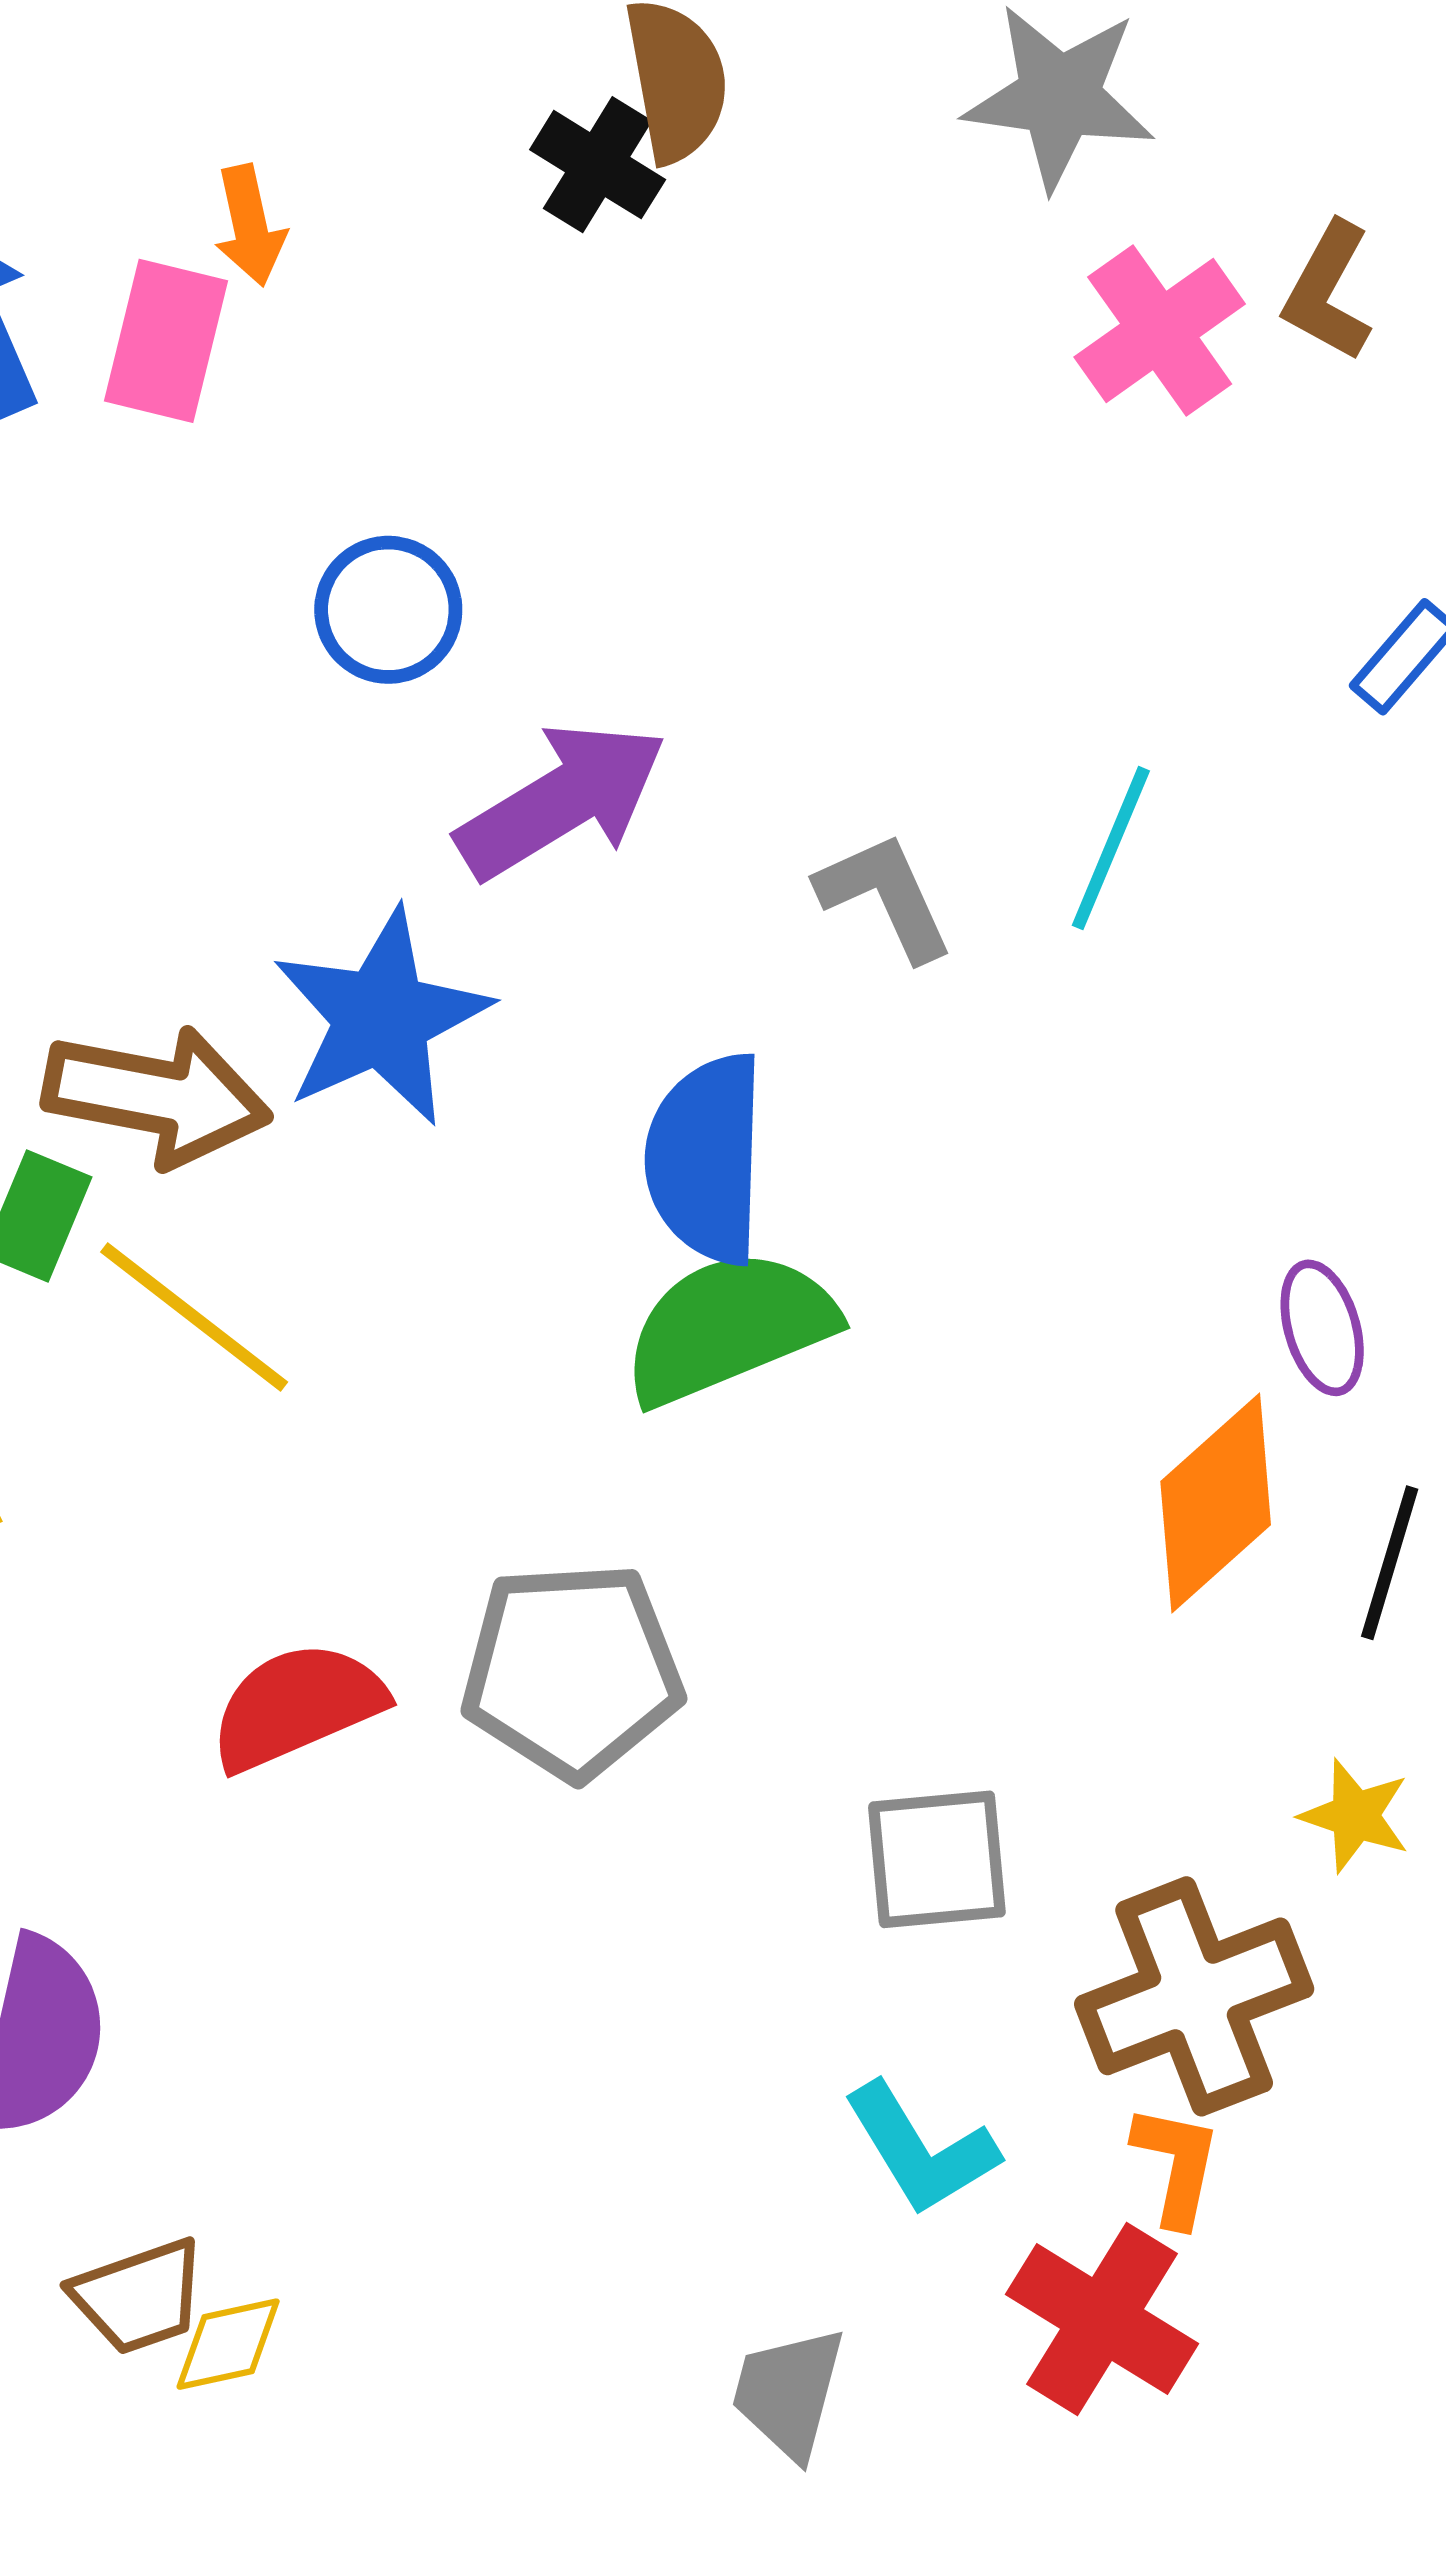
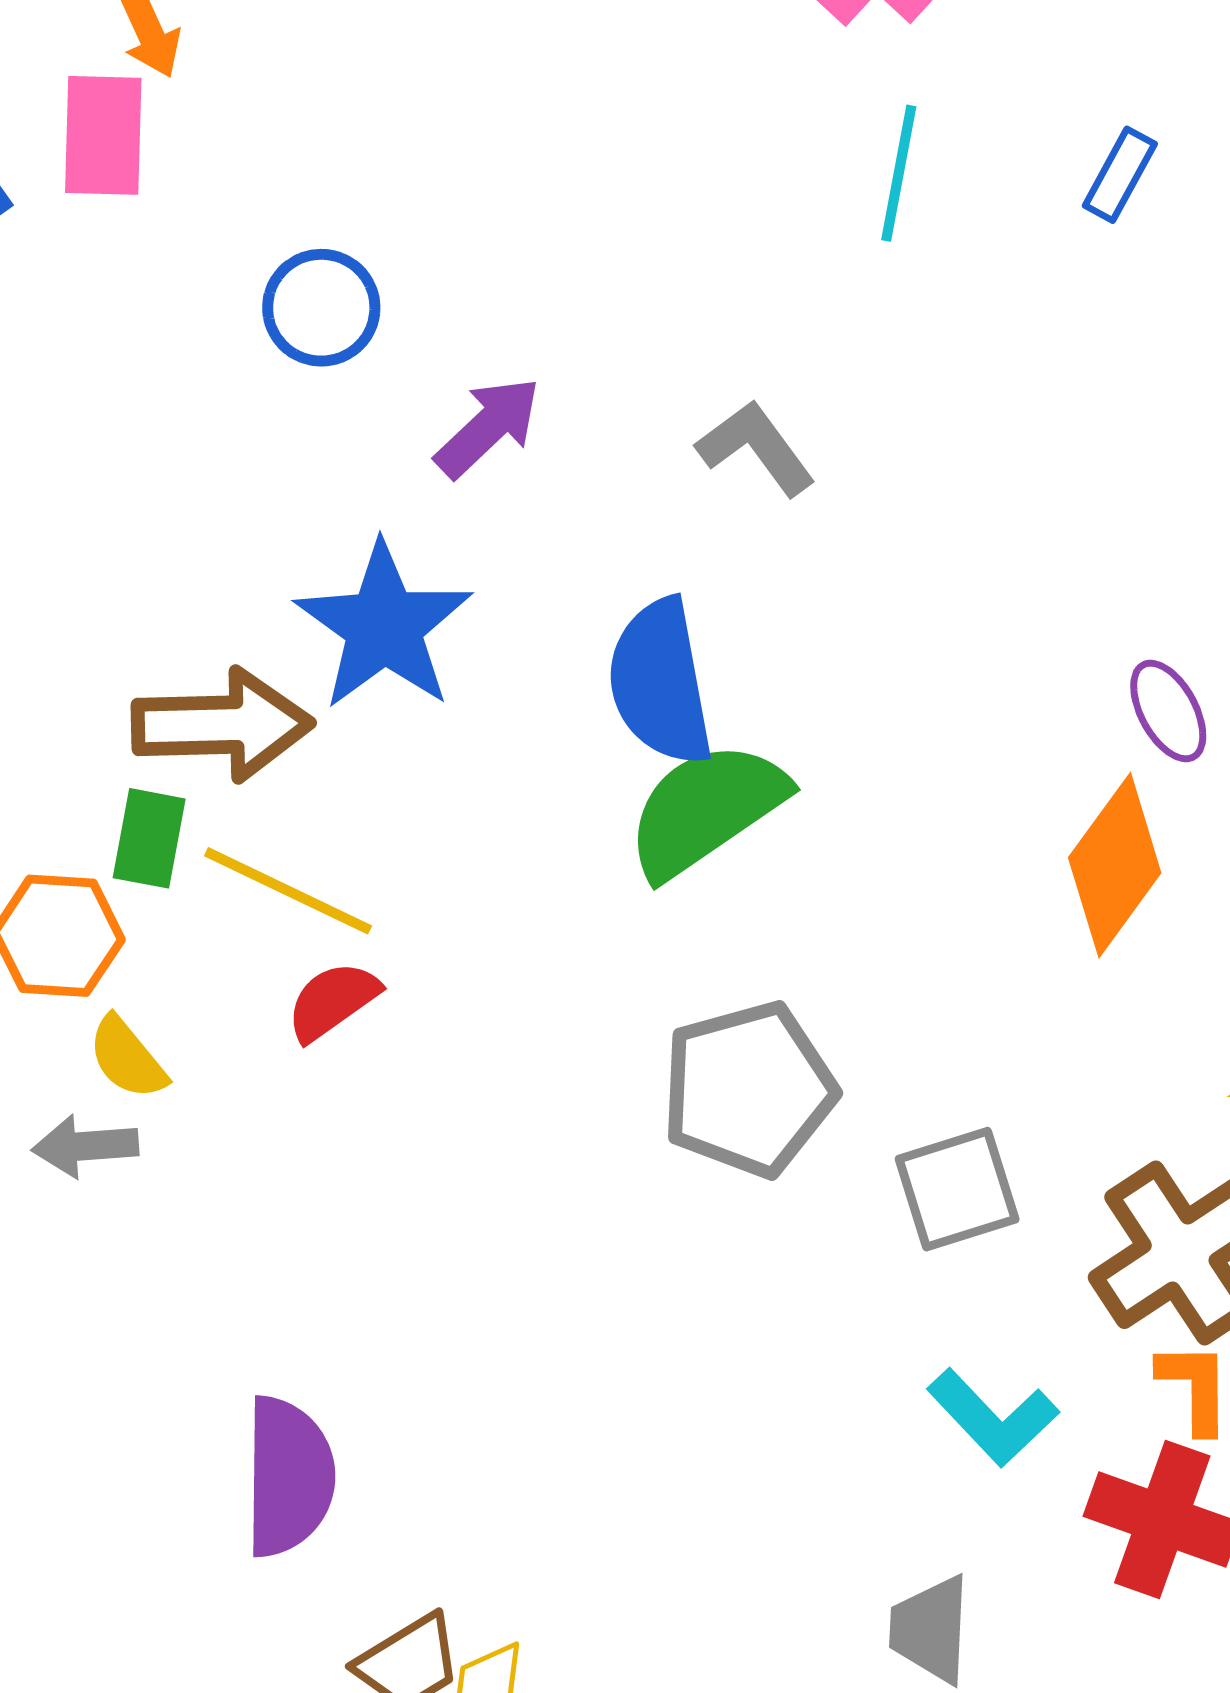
purple arrow: (562, 800) -> (488, 427), size x0.7
cyan line: (1111, 848) -> (899, 173), moved
gray pentagon: (572, 1671) -> (748, 1089), moved
red semicircle: (297, 1706) -> (333, 1001), moved, size x0.7

